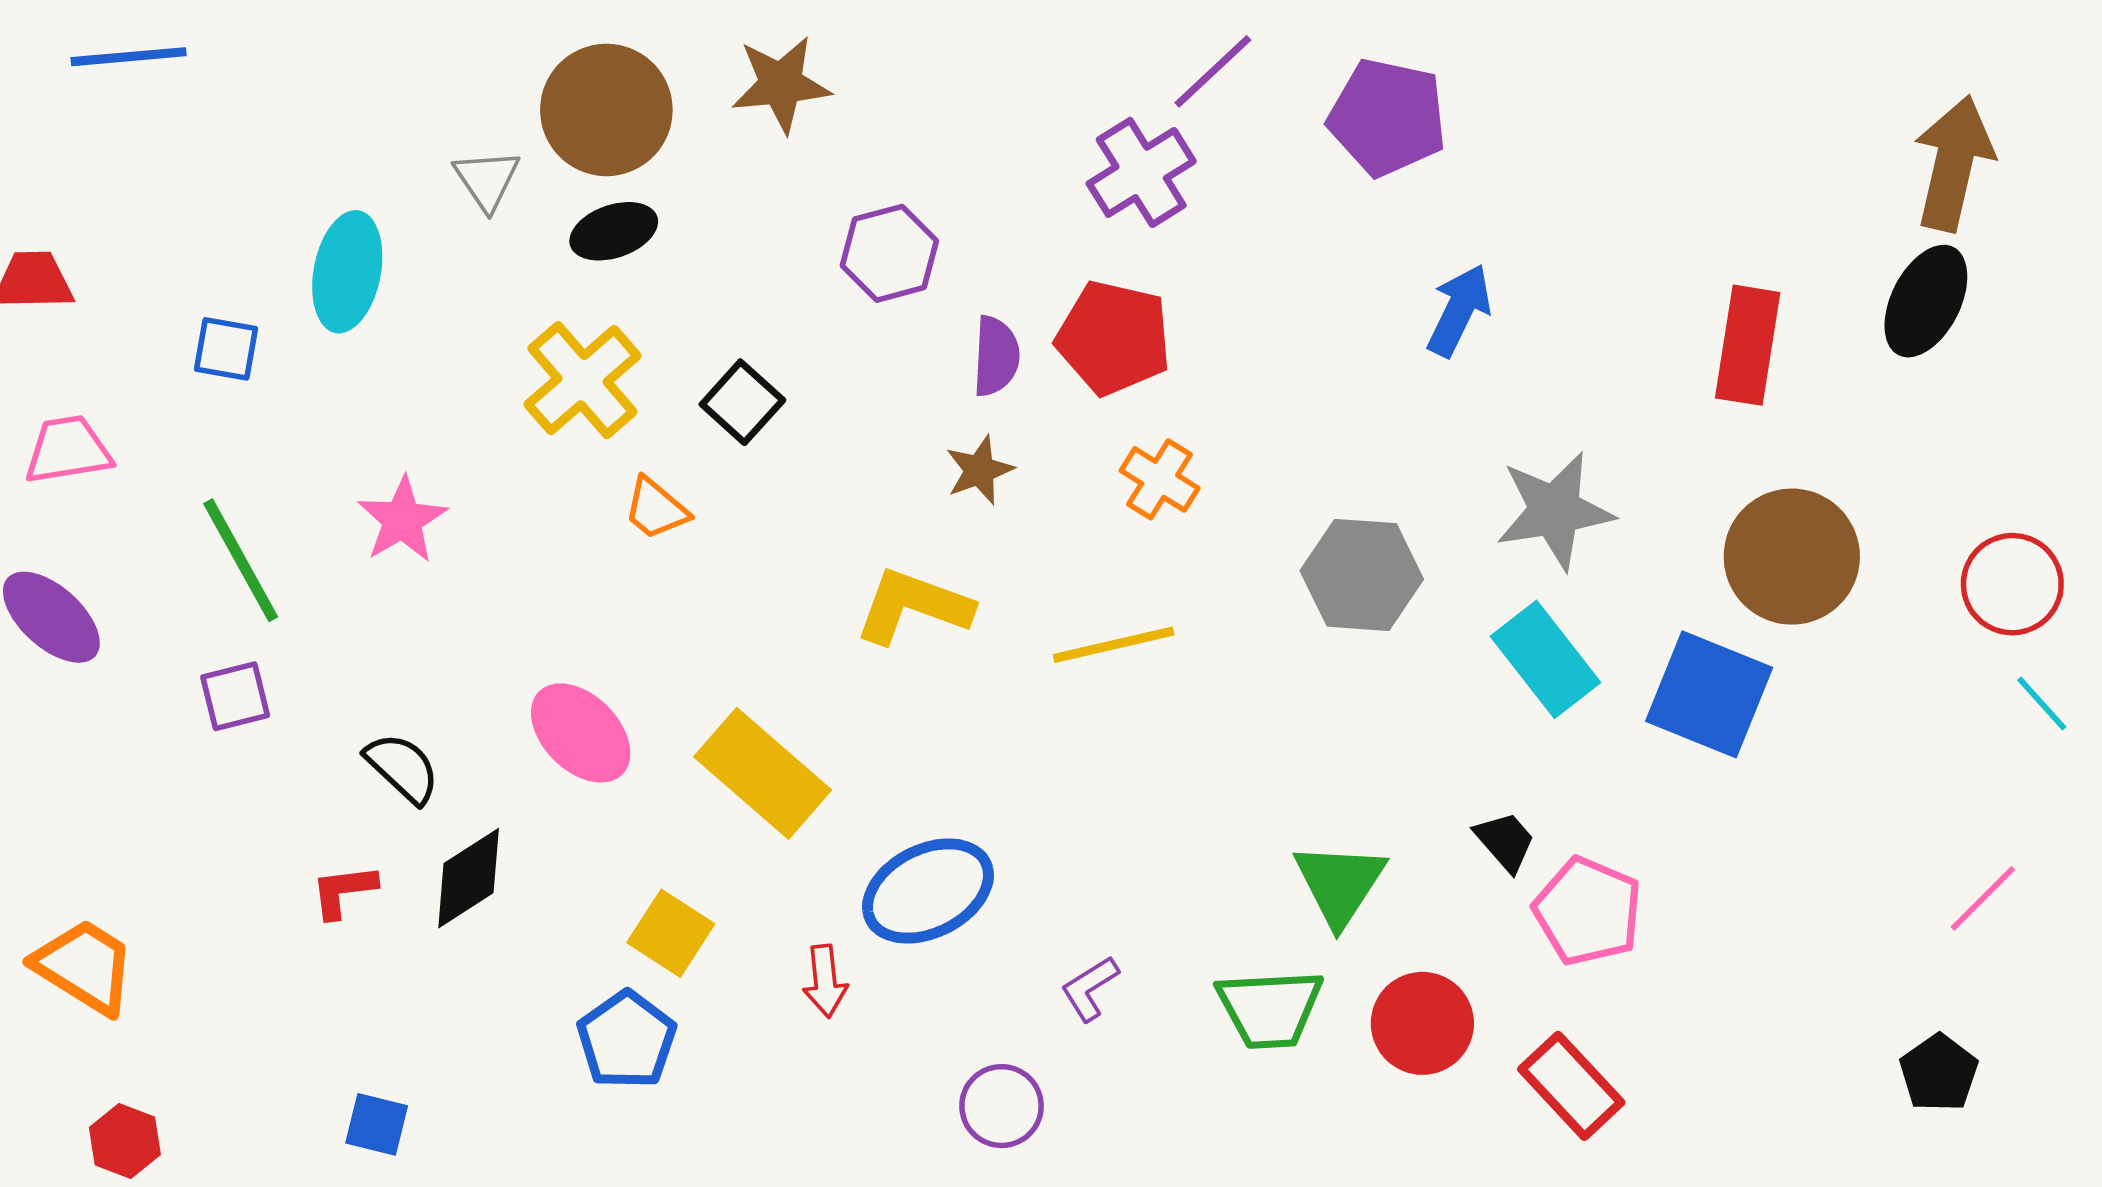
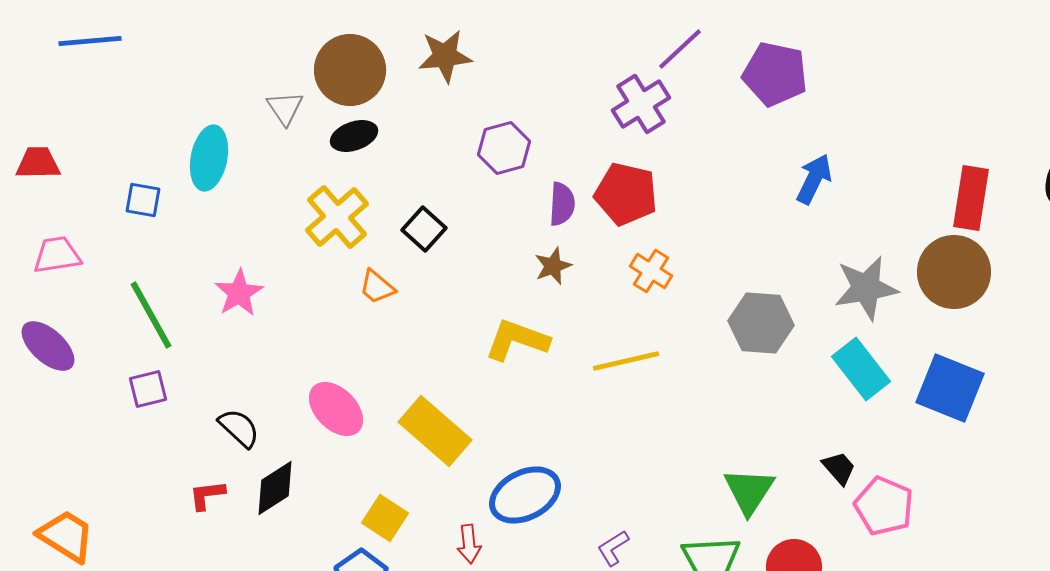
brown circle: (1792, 557) -> (954, 272), moved

